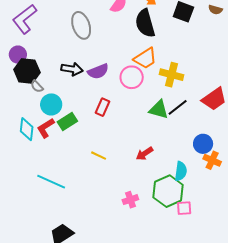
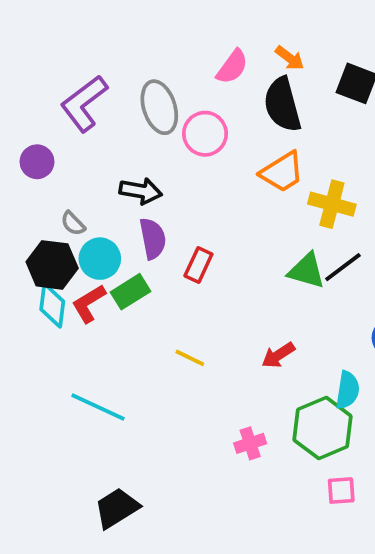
purple L-shape: (25, 19) -> (84, 103), moved
black hexagon: (27, 71) -> (52, 265), moved
purple semicircle: (98, 71) -> (153, 239), moved, turned -80
pink circle: (132, 77) -> (205, 134), moved
pink square: (184, 208) -> (341, 491), moved

